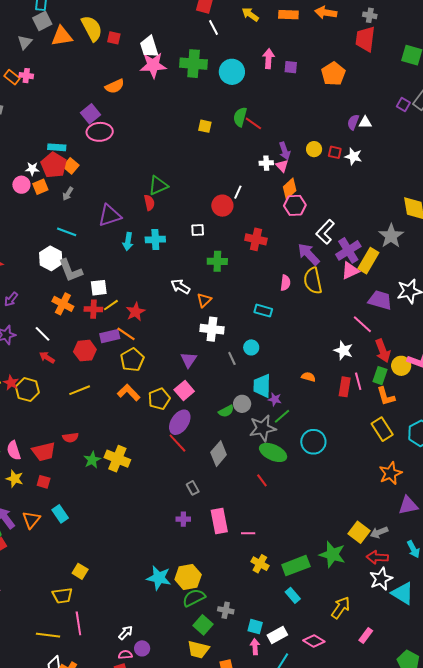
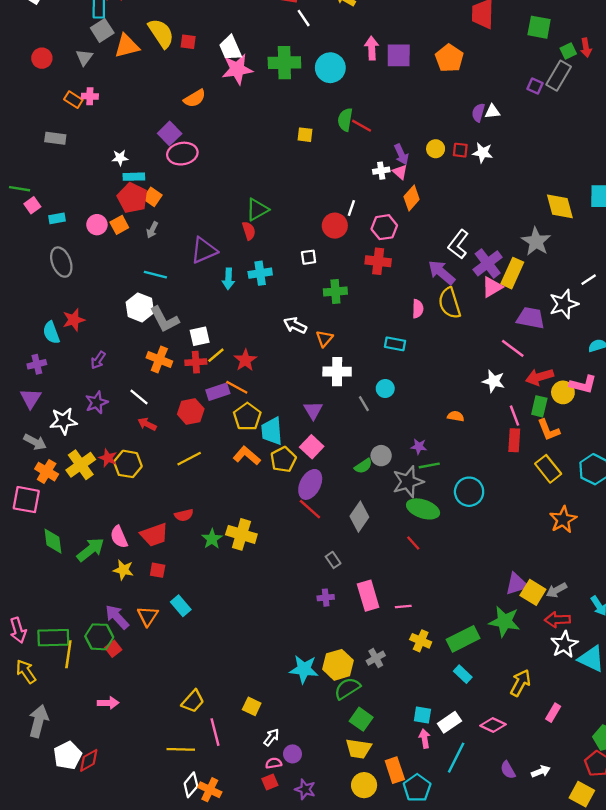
purple square: (291, 67) -> (399, 55), size x1.6
white star: (32, 169) -> (120, 158), moved
pink hexagon: (295, 205) -> (384, 227), moved
red arrow: (383, 351) -> (540, 377), turned 100
cyan trapezoid: (262, 386) -> (272, 431), moved
red rectangle: (345, 387) -> (514, 440), moved
green line: (282, 416) -> (429, 465), turned 36
purple triangle: (408, 505) -> (517, 584), moved
yellow square: (80, 571) -> (252, 706), moved
yellow trapezoid: (62, 596) -> (193, 701), turned -35
gray cross: (226, 610) -> (376, 658), moved, turned -35

